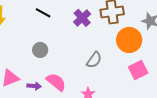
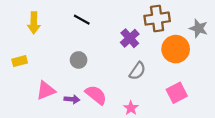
purple cross: (82, 18) -> (130, 38), moved
pink square: (138, 70) -> (177, 93), moved

